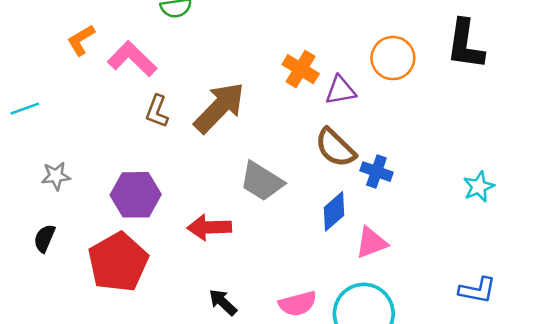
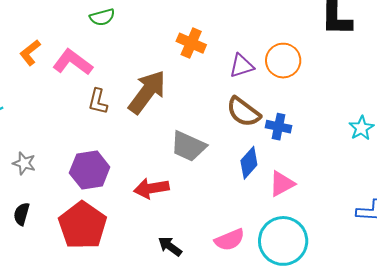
orange circle: (393, 58) -> (283, 61), moved
orange cross: (301, 69) -> (191, 43), moved
gray star: (56, 176) -> (24, 163), turned 30

